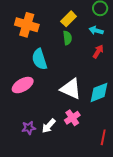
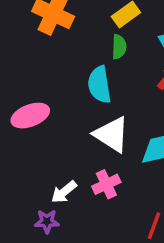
cyan semicircle: (39, 59) -> (99, 85), moved
purple star: (29, 128) -> (47, 221), moved

